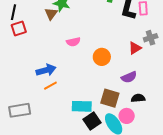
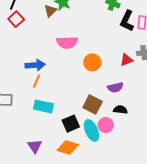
red square: (19, 29) -> (16, 19), turned -35
pink semicircle: (73, 42) -> (67, 42), size x1.5
orange line: (50, 86) -> (36, 81), turned -48
cyan rectangle: (82, 106) -> (43, 106), moved

